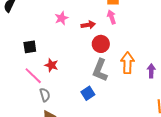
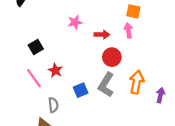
black square: (30, 47) -> (36, 47), turned -32
blue square: (88, 93) -> (81, 90), moved
gray semicircle: (45, 95) -> (53, 105), moved

